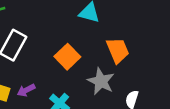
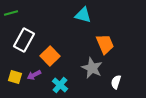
orange square: (67, 57) -> (50, 56), moved

